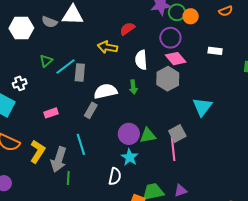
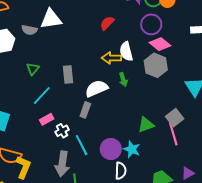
yellow arrow: (108, 47) -> (111, 58), moved
cyan line: (65, 67) -> (42, 96), moved
white cross: (20, 83) -> (62, 131), moved
purple circle: (129, 134) -> (111, 149), moved
yellow L-shape: (38, 152) -> (23, 167), moved

